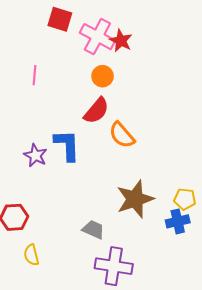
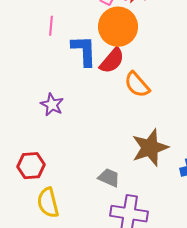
orange circle: (103, 76) -> (118, 27), size x1.8
blue L-shape: (67, 145) -> (84, 51), moved
yellow semicircle: (31, 255) -> (48, 203), size x1.4

